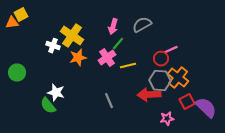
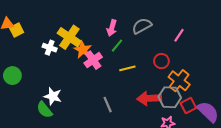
yellow square: (21, 15) -> (17, 30), moved
pink line: (171, 50) -> (179, 35), moved, turned -32
orange star: (78, 58) -> (83, 50), moved, turned -30
pink cross: (107, 58) -> (93, 60), moved
gray hexagon: (160, 81) -> (170, 97), moved

